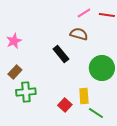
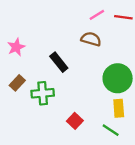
black rectangle: (61, 54) -> (59, 62), moved
green cross: (26, 92) -> (43, 93), moved
yellow rectangle: (84, 96) -> (119, 108), moved

